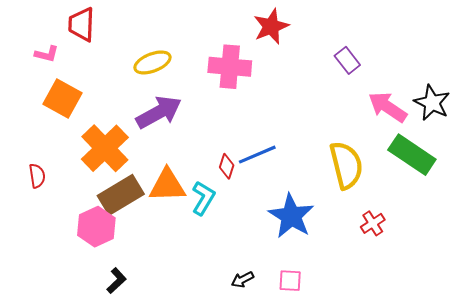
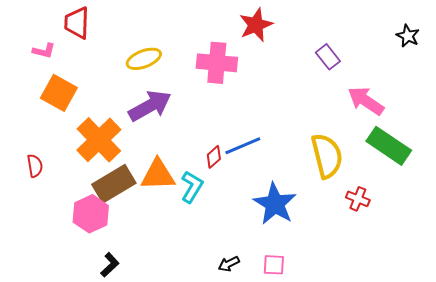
black star: (432, 103) -> (408, 36), moved, size x0.7
red diamond: (227, 166) -> (214, 157), turned 30
red cross: (373, 223) -> (358, 199), moved, turned -35

